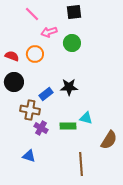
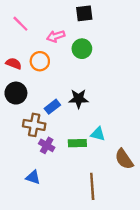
pink line: (32, 14) -> (20, 24), moved
brown semicircle: (109, 140) -> (124, 159), turned 114

